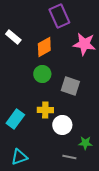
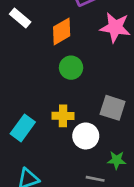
green circle: (42, 74) -> (71, 68), moved
gray square: (70, 86) -> (113, 108), moved

